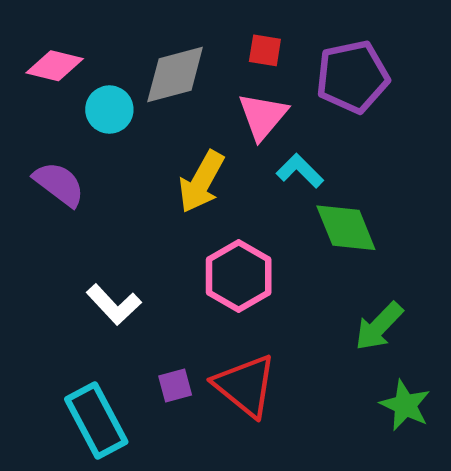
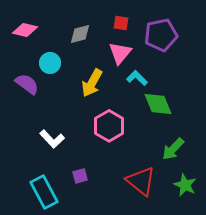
gray diamond: (175, 74) -> (80, 34), size x0.7
cyan circle: (109, 110) -> (50, 63), moved
red triangle: (245, 386) -> (141, 181), moved

